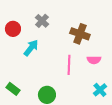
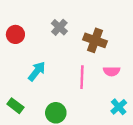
gray cross: (42, 21) -> (59, 27), moved
cyan arrow: (31, 48) -> (37, 71), moved

